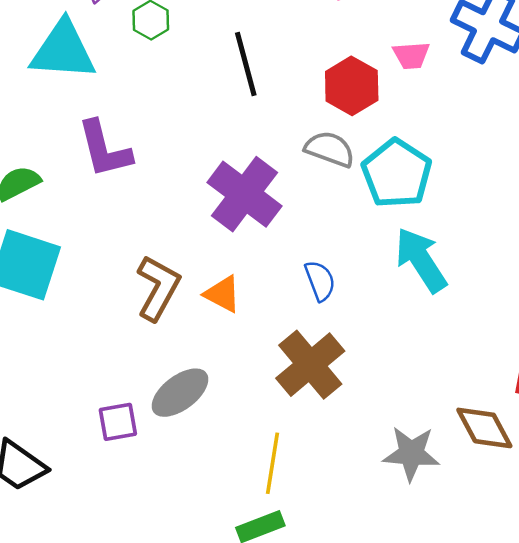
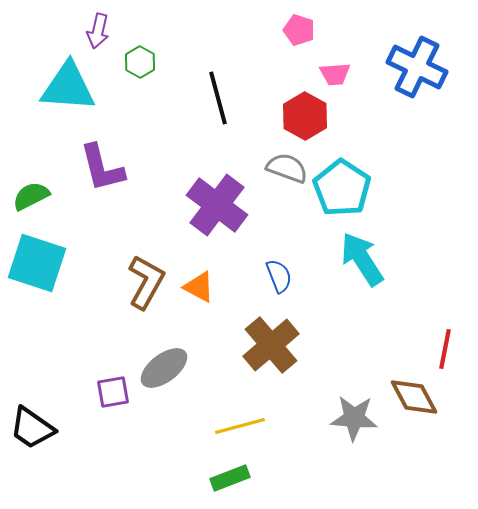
pink trapezoid: (411, 55) -> (335, 74), moved
yellow line: (273, 463) -> (240, 426), turned 66

